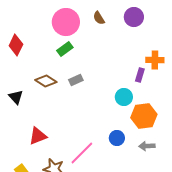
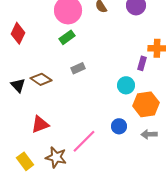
brown diamond: (46, 81) -> (41, 79), moved

